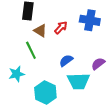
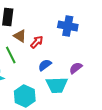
red arrow: (61, 28) -> (37, 42), moved

